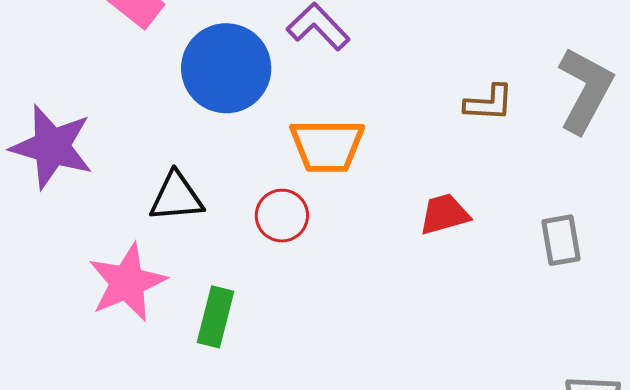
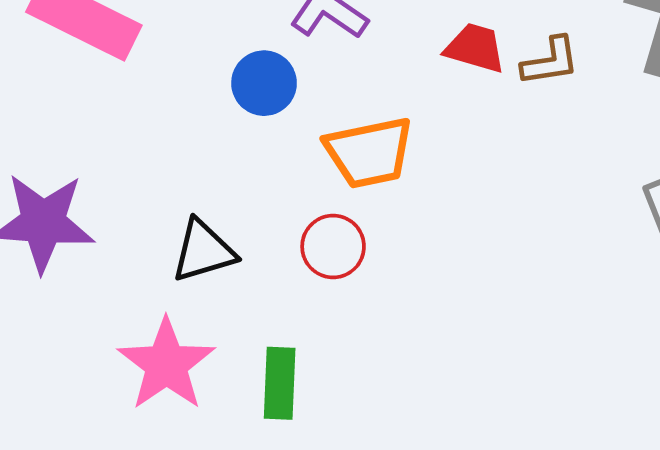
blue circle: (226, 68) -> (264, 83), moved, size x0.6
red trapezoid: (444, 214) -> (475, 48), moved, turned 44

